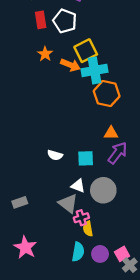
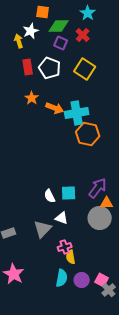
yellow square: (86, 51) -> (85, 69), moved, turned -30
orange triangle: (111, 133) -> (107, 203), moved
white semicircle: (55, 155) -> (50, 196), moved, turned 48
gray circle: (103, 190) -> (100, 218), moved
gray triangle: (68, 203) -> (43, 229), moved, turned 36
pink square: (122, 254) -> (102, 280), turned -32

